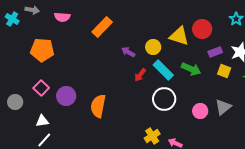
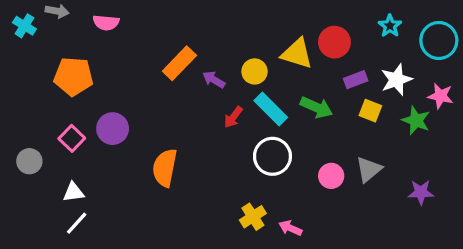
orange rectangle: (102, 27) -> (179, 63), moved
purple circle: (66, 96) -> (113, 129), moved

